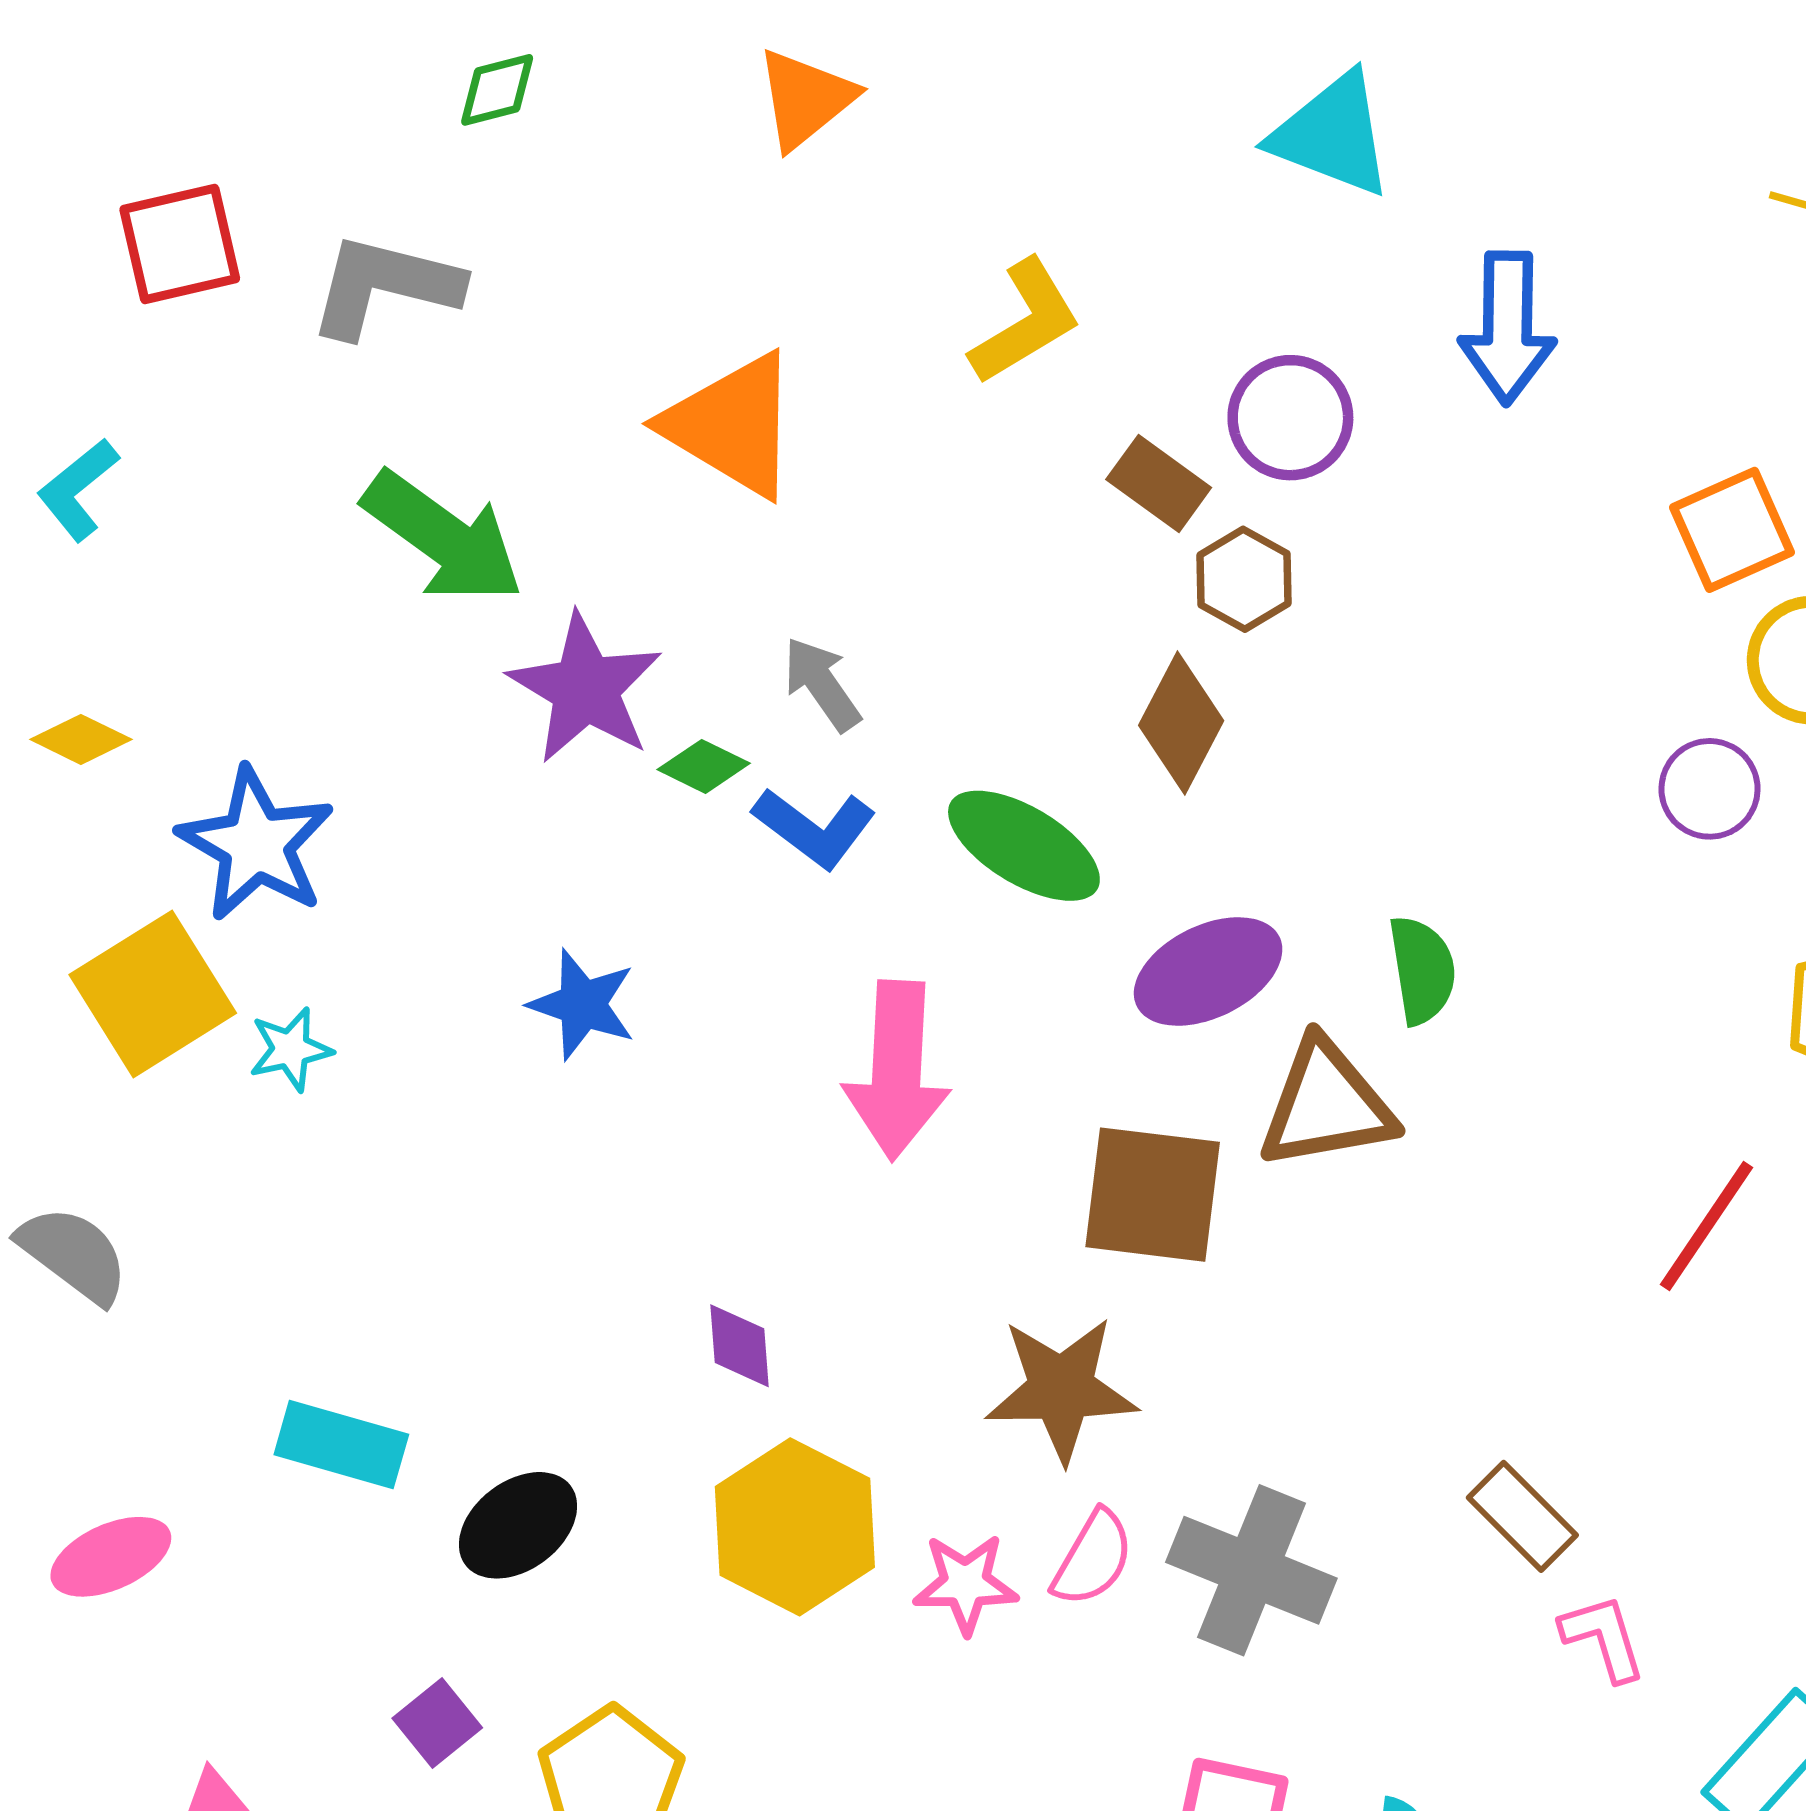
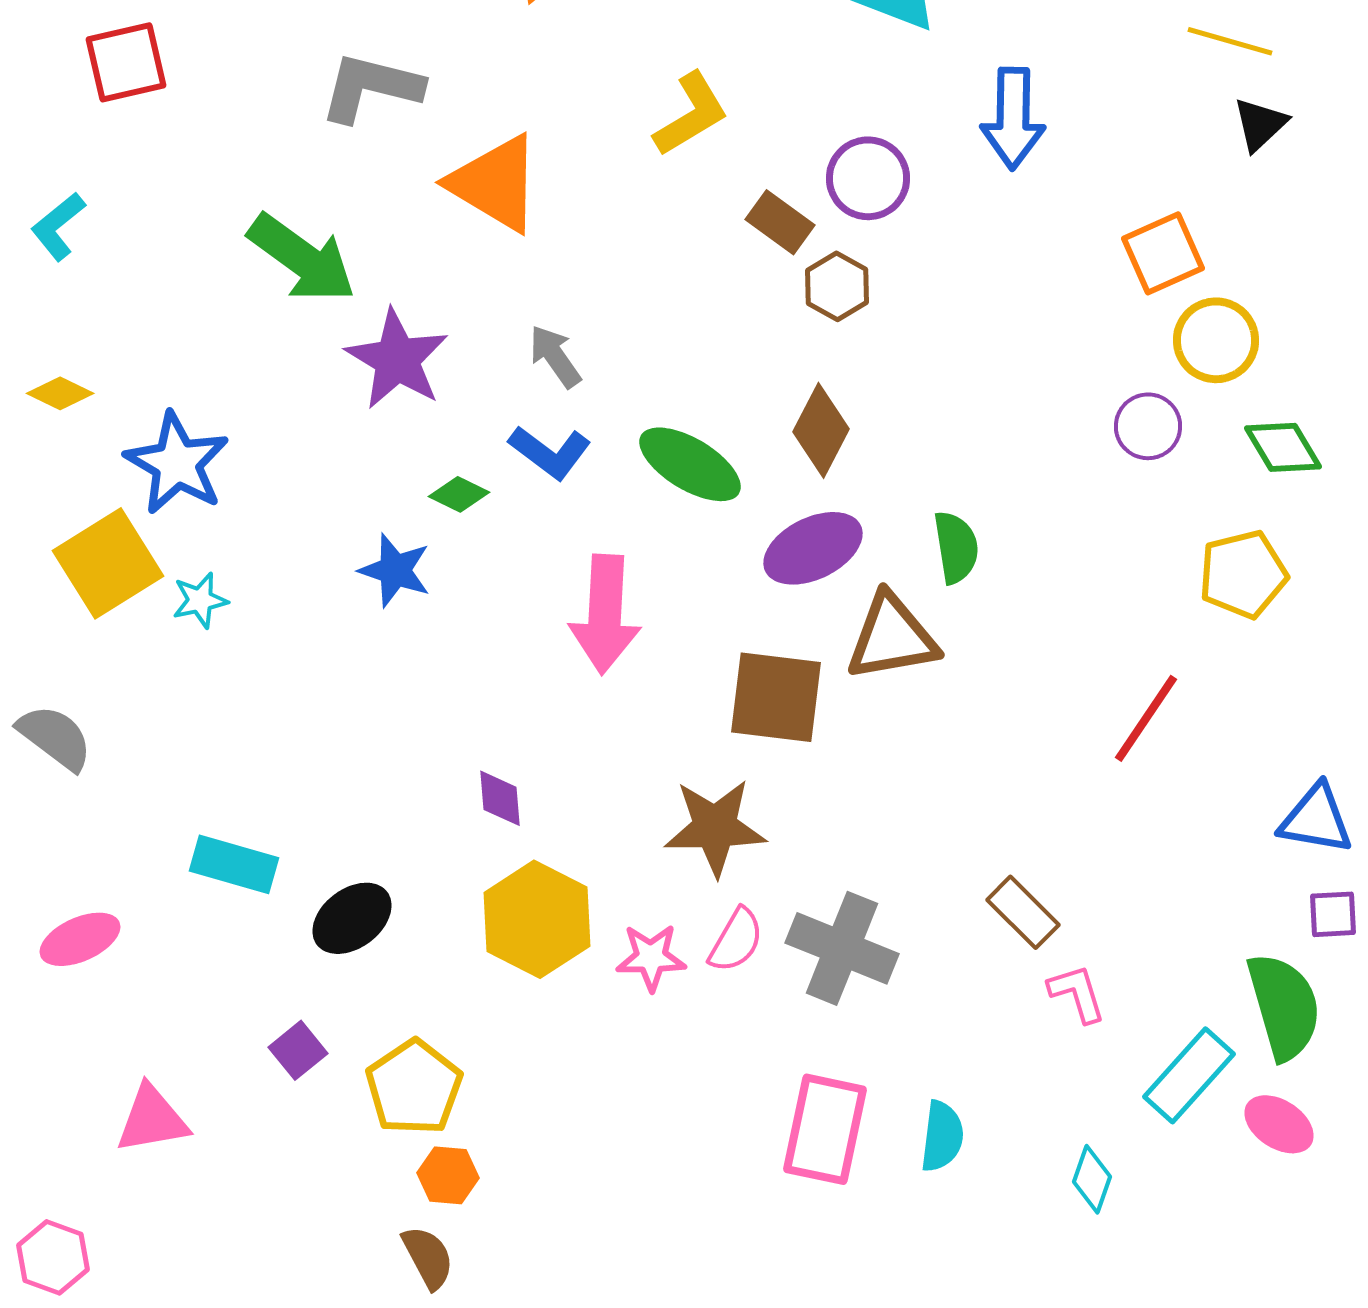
gray L-shape: (385, 286) -> (371, 87), moved
brown diamond: (1181, 723) -> (821, 430), moved
green diamond: (704, 766) -> (459, 494), moved

